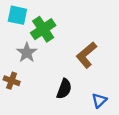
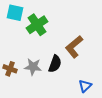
gray star: (27, 53) -> (33, 67), moved, turned -30
black semicircle: (64, 89) -> (55, 64), moved

